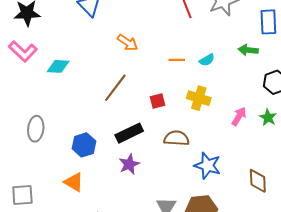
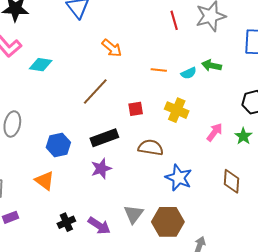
green arrow: (248, 50) -> (212, 66), moved
brown diamond: (258, 181) -> (232, 181), moved

